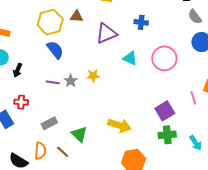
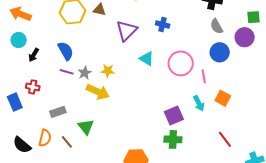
purple triangle: (106, 33) -> (127, 31), turned -30
blue semicircle: (55, 50) -> (66, 51), moved
pink line: (193, 98) -> (204, 76), moved
yellow arrow: (119, 125) -> (98, 92), moved
cyan arrow: (196, 143) -> (199, 103), moved

